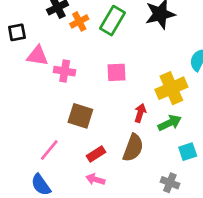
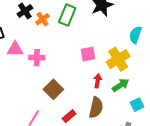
pink square: (116, 72) -> (88, 54), moved
brown square: (80, 116) -> (53, 89), turned 36

